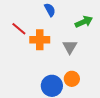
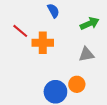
gray triangle: (70, 47) -> (86, 54), moved, turned 49

